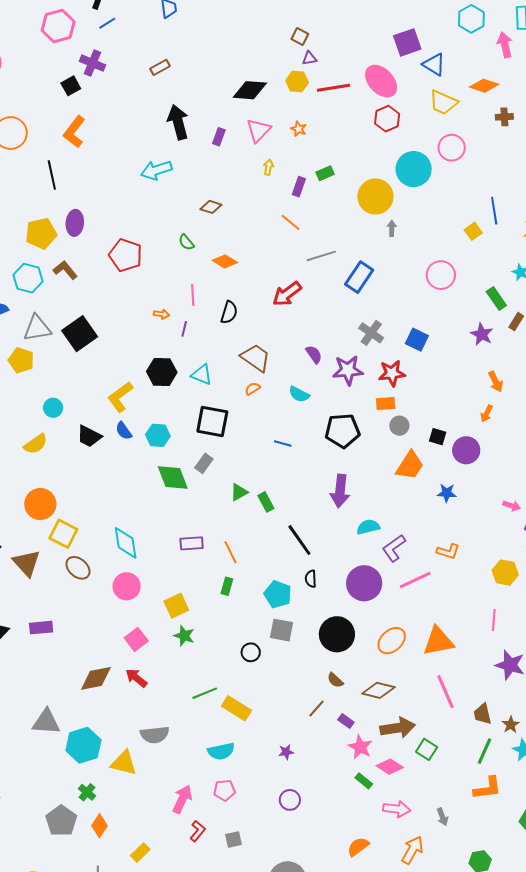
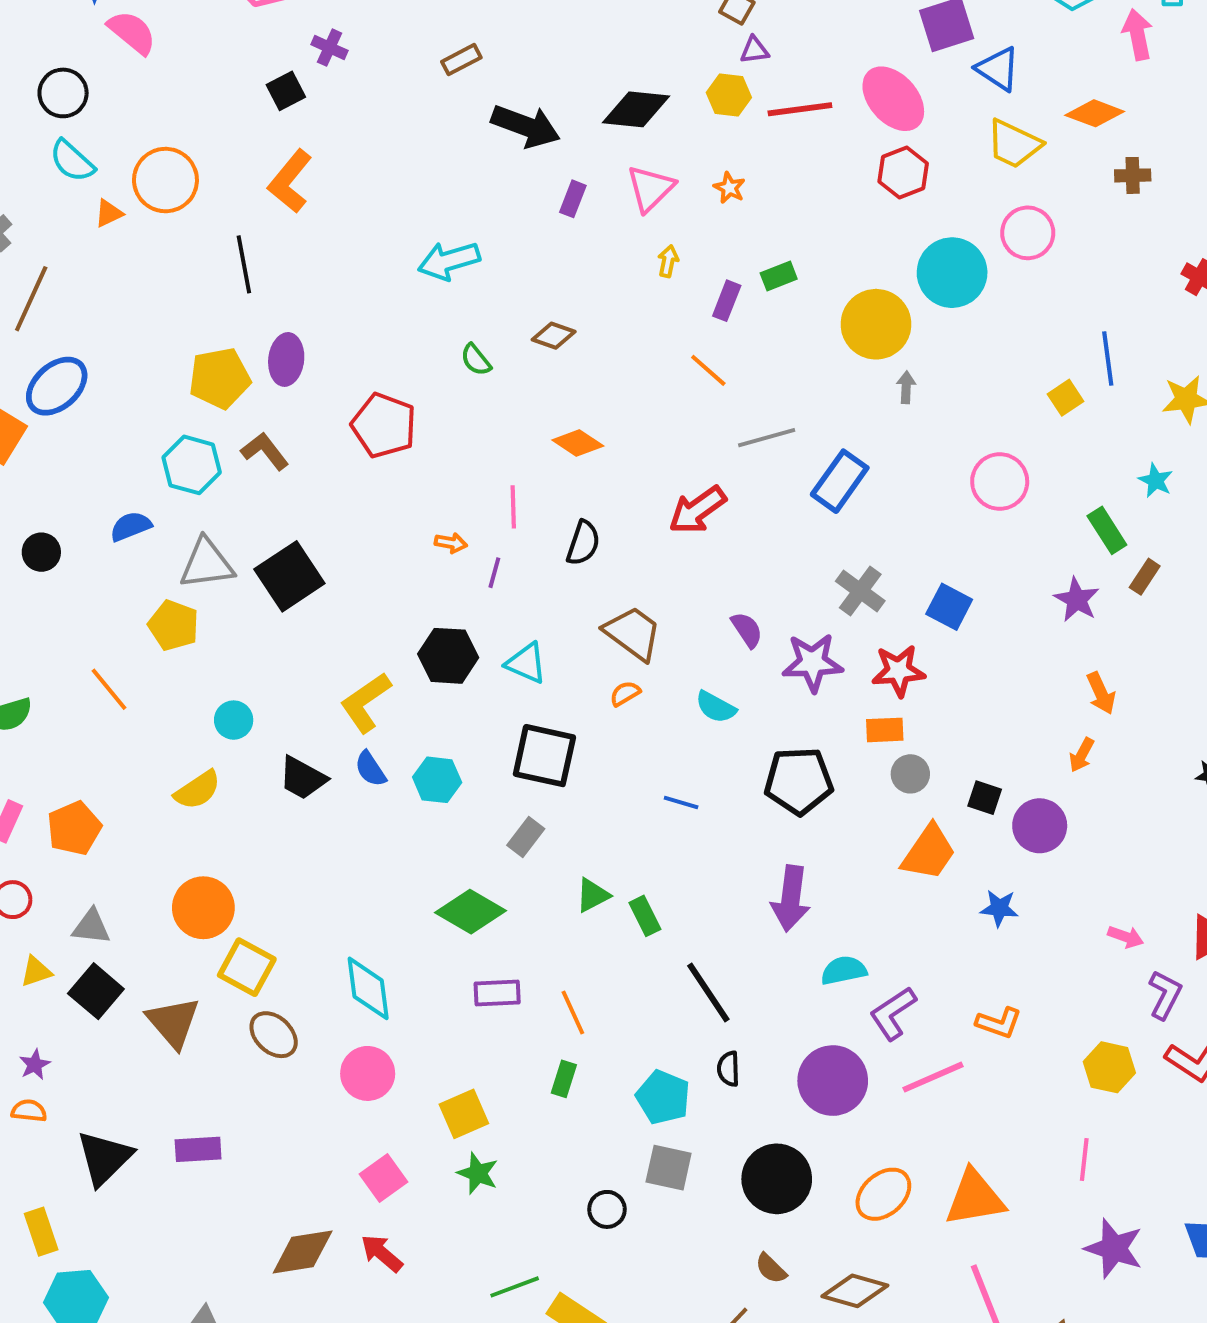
purple cross: (92, 63) -> (330, 48), size x0.7
black arrow: (178, 122) -> (526, 126), moved, turned 124
green semicircle: (186, 242) -> (476, 360), moved
green diamond: (173, 478) -> (470, 912), moved, turned -40

